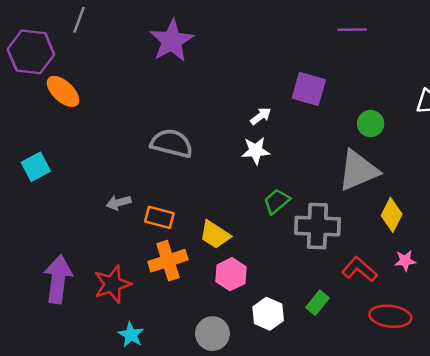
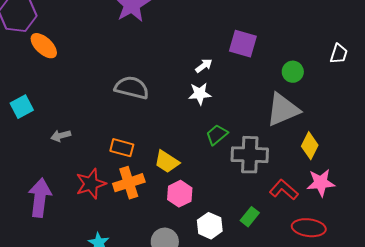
gray arrow: (119, 203) -> (61, 136), moved
pink star: (405, 261) -> (321, 183), size x1.6
red star: (112, 284) -> (91, 184), moved

